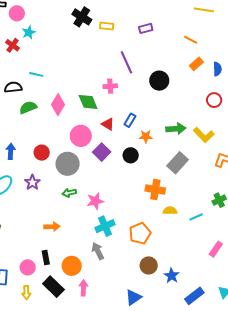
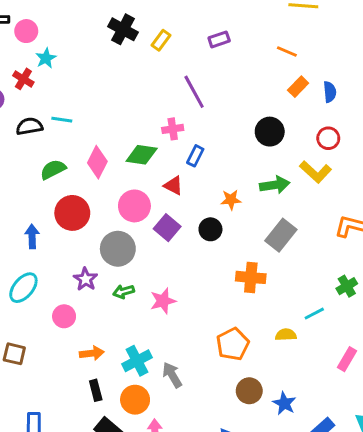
yellow rectangle: (107, 26) -> (161, 40), turned -56
black circle: (159, 81) -> (270, 132), moved
black semicircle: (13, 87) -> (29, 126), moved
green diamond: (88, 102) -> (142, 155), turned -55
blue rectangle: (130, 120) -> (195, 156), moved
yellow L-shape: (204, 135) -> (316, 172), moved
red circle: (42, 153) -> (72, 213), moved, size x1.5
purple star: (32, 182) -> (86, 279), moved
yellow semicircle: (170, 211) -> (286, 335), moved
cyan cross: (105, 226) -> (137, 361), moved
orange arrow: (52, 227) -> (92, 353), moved
pink circle: (28, 267) -> (64, 316), moved

